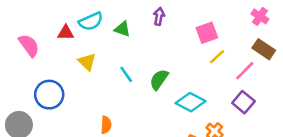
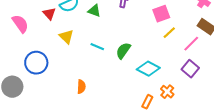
red triangle: (66, 33) -> (49, 14), turned 48
cyan line: (126, 74) -> (97, 47), turned -32

